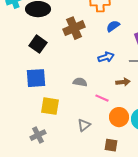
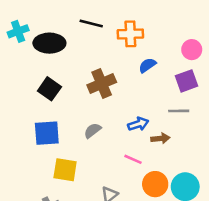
brown cross: (74, 28) -> (102, 84), moved
blue arrow: (106, 57) -> (138, 124), moved
gray semicircle: (80, 82) -> (93, 131), moved, turned -48

